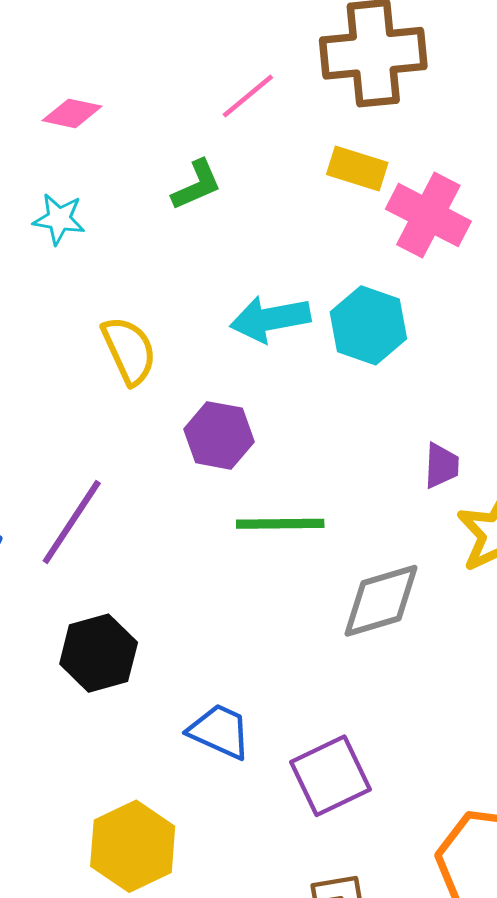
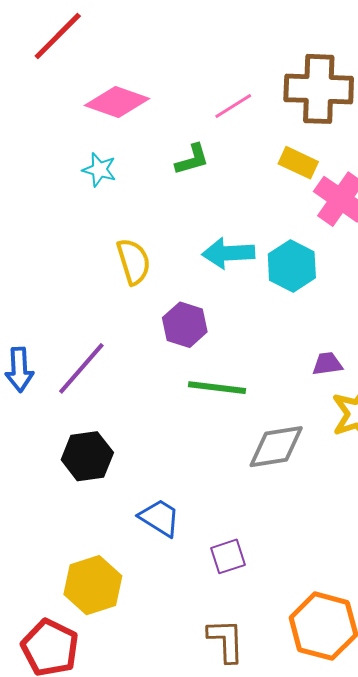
pink diamond: (72, 113) -> (117, 102), size x1.6
purple trapezoid: (441, 466) -> (327, 364), turned -108
purple square: (330, 776) -> (228, 556), size x0.7

